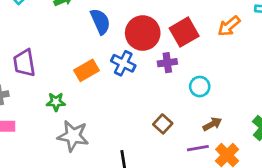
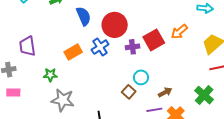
orange arrow: (229, 26) -> (179, 32), moved
red square: (184, 32) -> (154, 40), moved
blue cross: (123, 63) -> (100, 47), turned 30
cyan circle: (200, 87) -> (141, 77), moved

